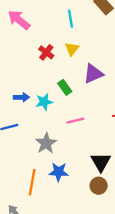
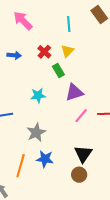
purple triangle: (93, 74) -> (74, 92), moved
green rectangle: (65, 87) -> (58, 70), moved
blue arrow: (21, 97) -> (14, 55), moved
pink line: (75, 121) -> (81, 116), moved, turned -42

